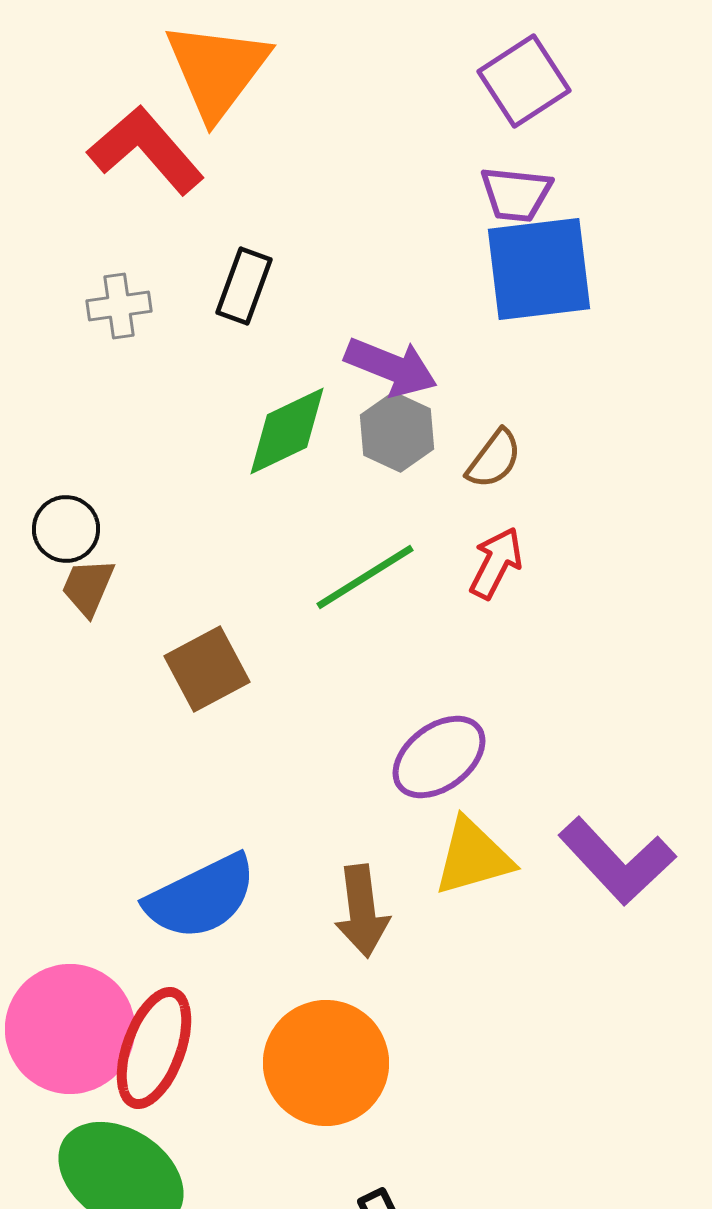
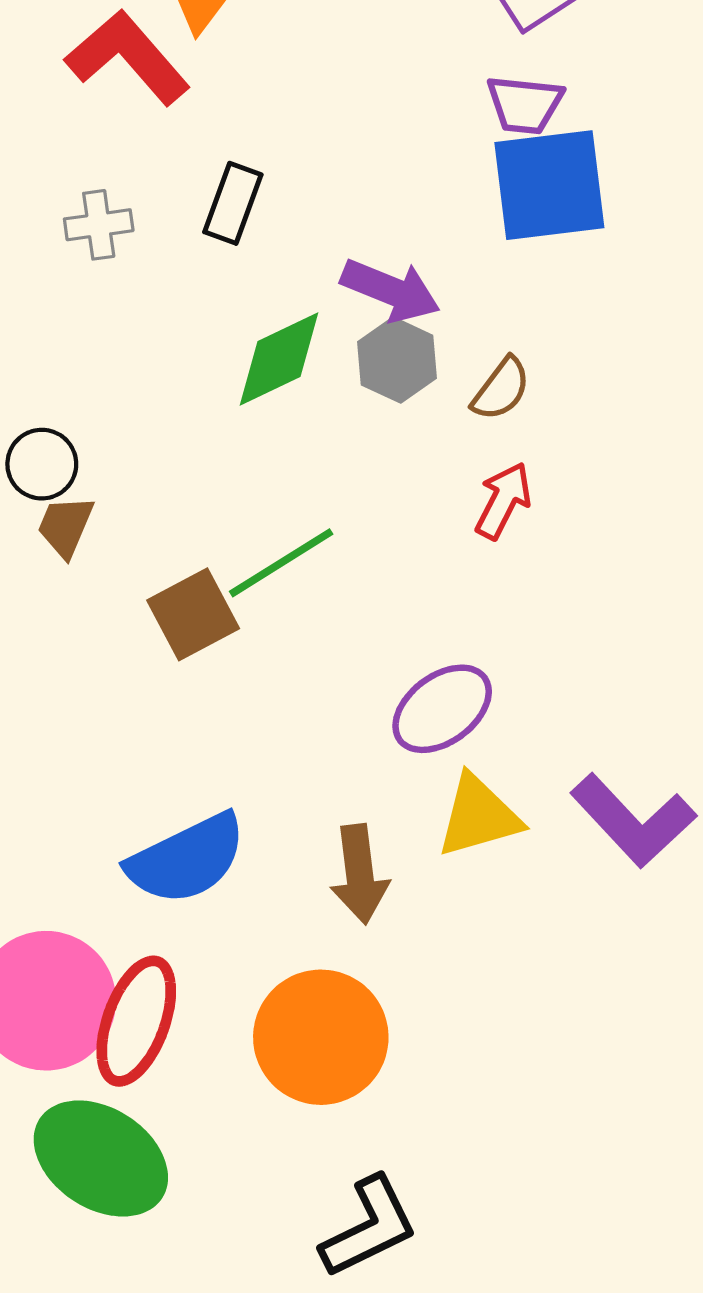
green line: (365, 577) -> (281, 563), moved

